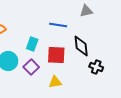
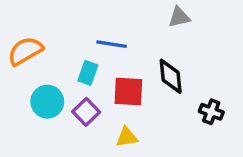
blue line: (58, 25) -> (112, 44), moved
black cross: (96, 67) -> (211, 112), moved

